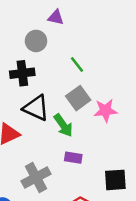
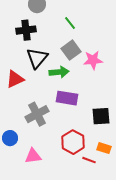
black triangle: (36, 108) -> (37, 58), turned 45
green arrow: (63, 125) -> (59, 72), turned -60
purple rectangle: (73, 158) -> (67, 98), size x1.5

